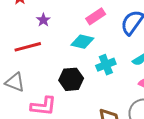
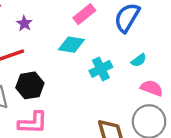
black hexagon: (71, 79) -> (30, 85), moved

